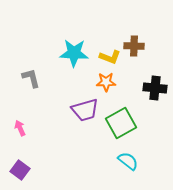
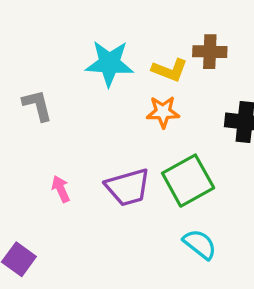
purple trapezoid: (85, 110) -> (128, 187), moved
pink arrow: (20, 128) -> (61, 189), moved

